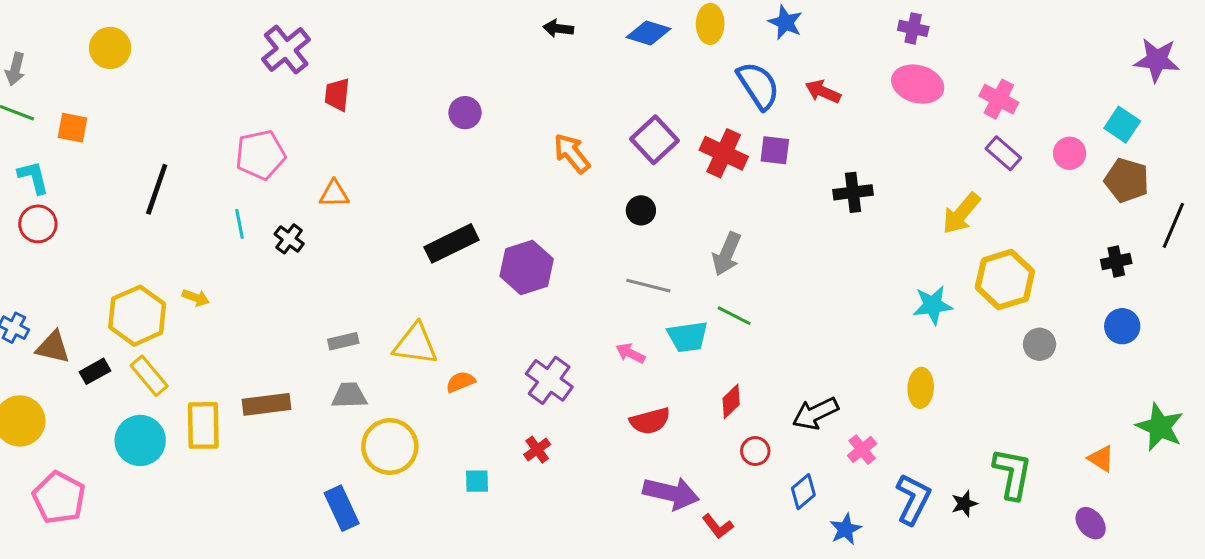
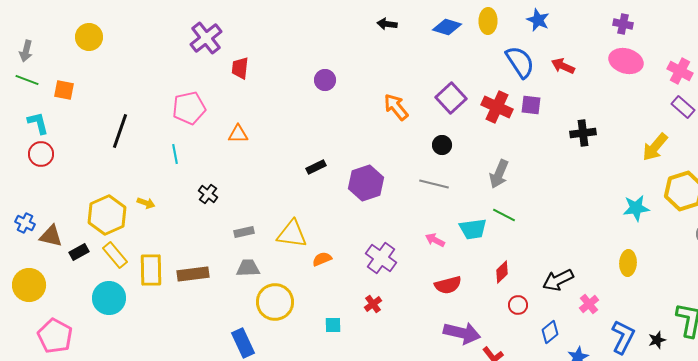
black cross: (289, 239) -> (208, 194), moved
black rectangle: (451, 243) -> (316, 167), size x0.6
gray line: (648, 286) -> (434, 184), moved
yellow rectangle: (203, 425) -> (151, 270), moved

